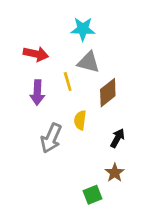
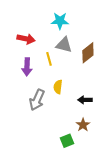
brown diamond: (108, 93) -> (88, 53), moved
black arrow: (117, 138) -> (85, 100), turned -120

